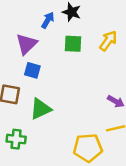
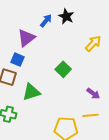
green square: (73, 44) -> (63, 69), moved, turned 35
blue square: (32, 70) -> (18, 60), moved

